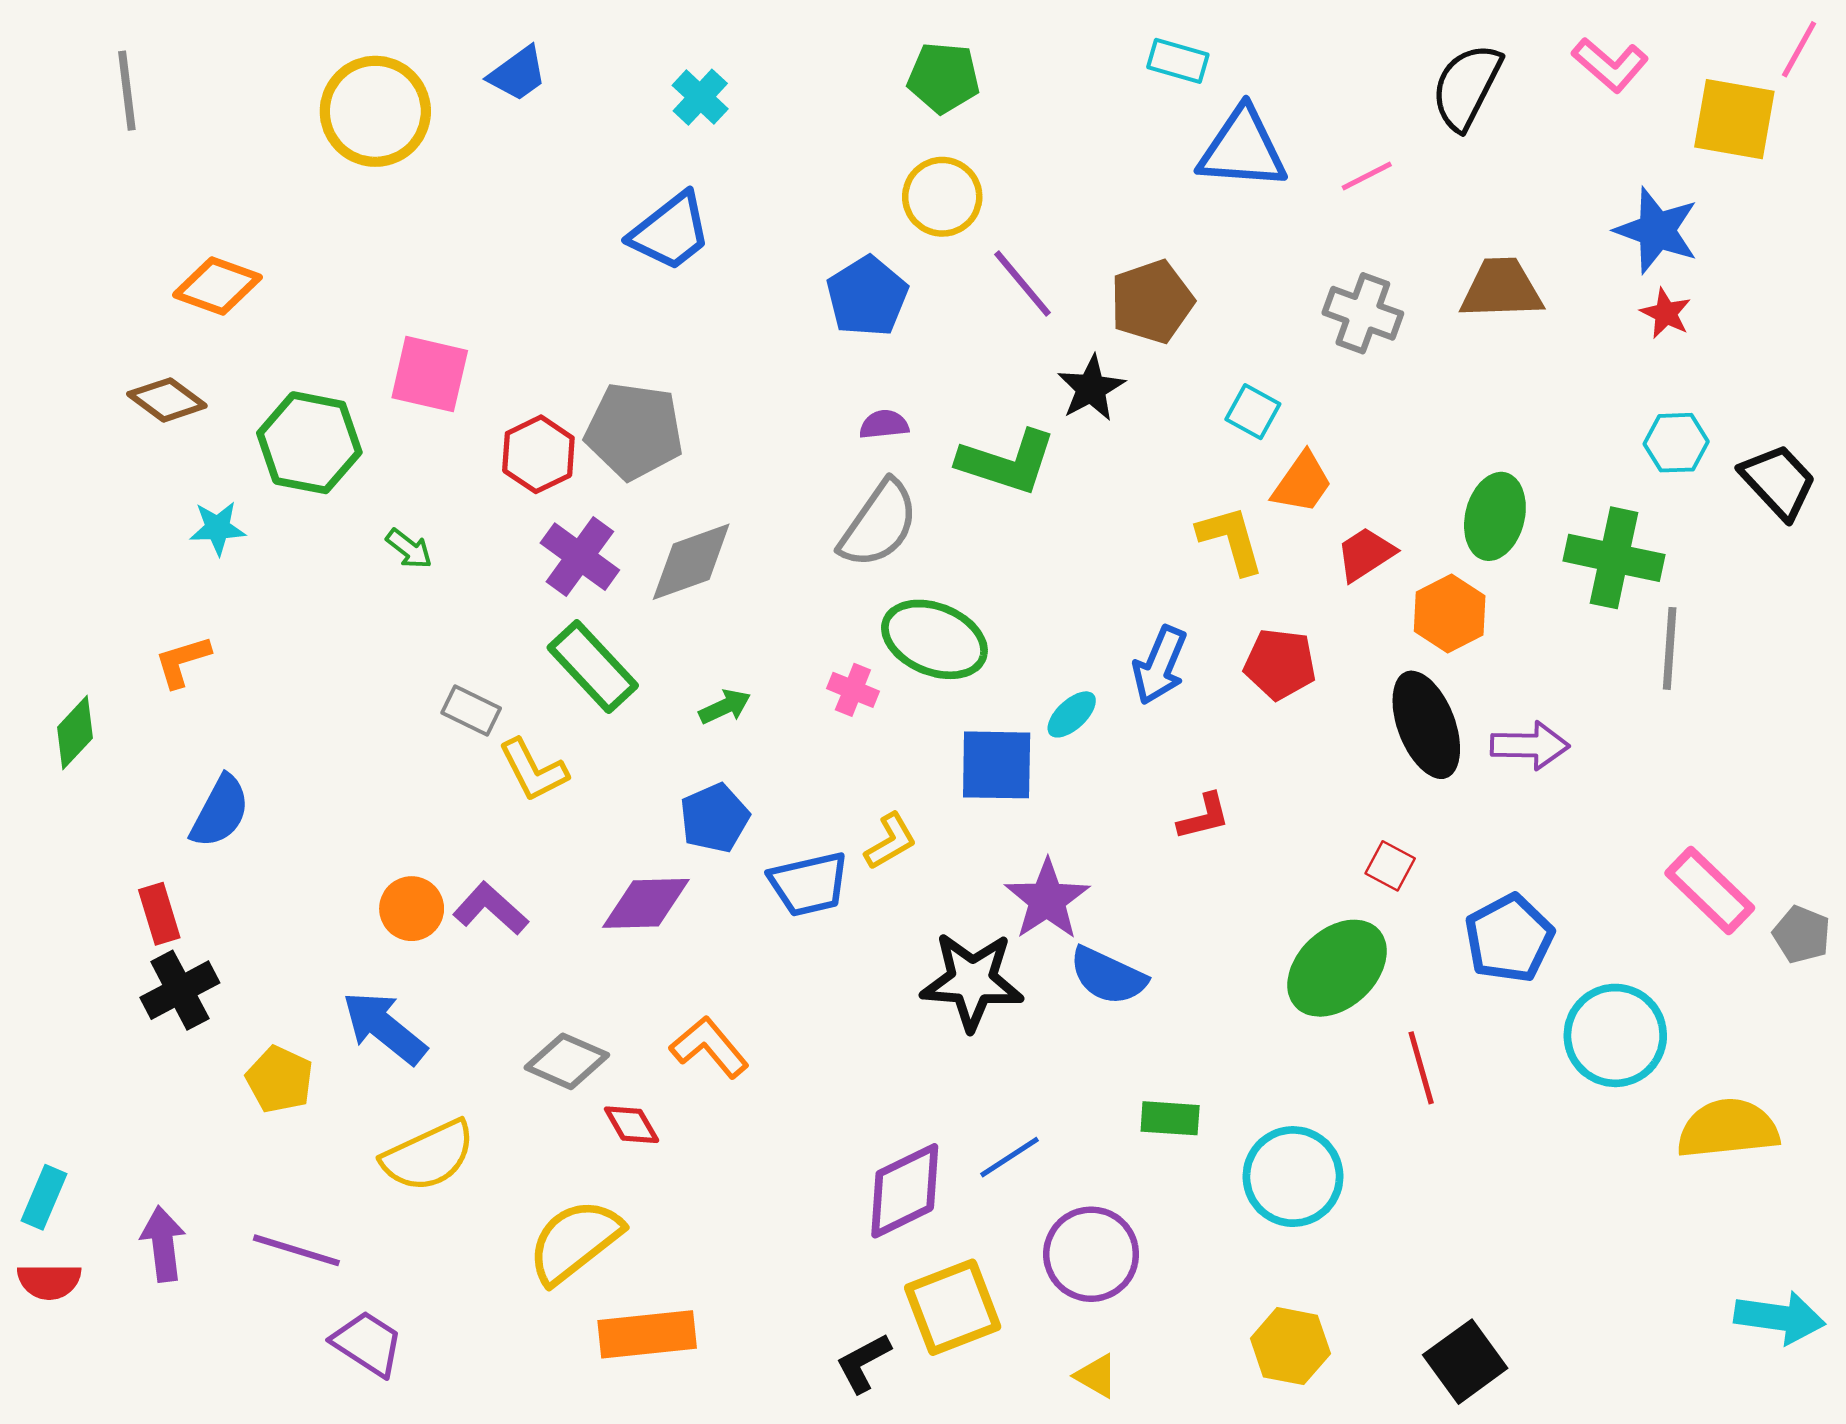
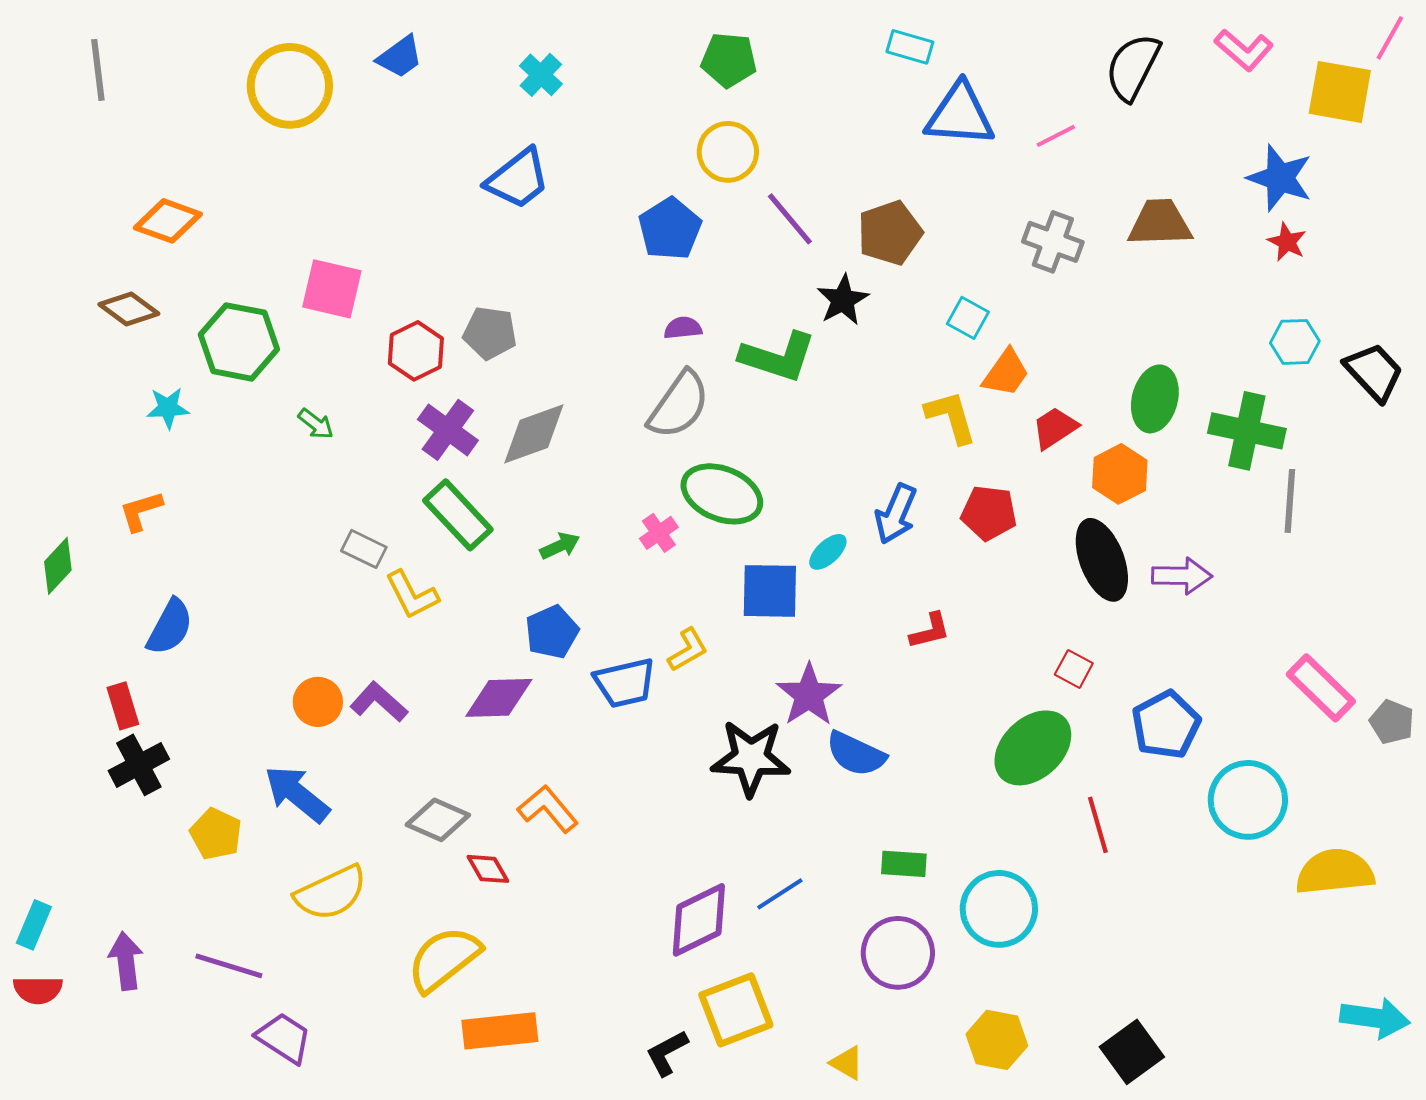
gray pentagon: (634, 431) -> (490, 333), size x0.7
pink cross: (853, 690) -> (659, 533), turned 33
purple circle: (1091, 1254) -> (898, 953), moved

